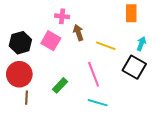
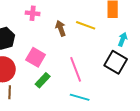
pink cross: (62, 16) -> (33, 13), moved
pink square: (51, 41) -> (36, 57), moved
yellow line: (106, 46) -> (86, 25), moved

